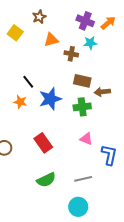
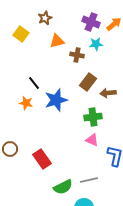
brown rectangle: (82, 81) -> (88, 82), turned -66
green cross: (82, 107) -> (93, 117), moved
red rectangle: (43, 143) -> (42, 159), moved
green semicircle: (46, 180) -> (63, 187), moved

